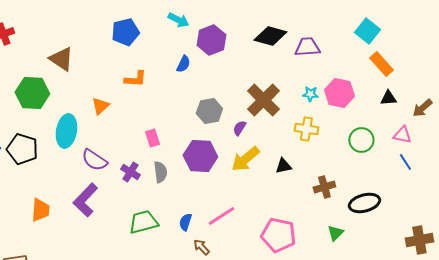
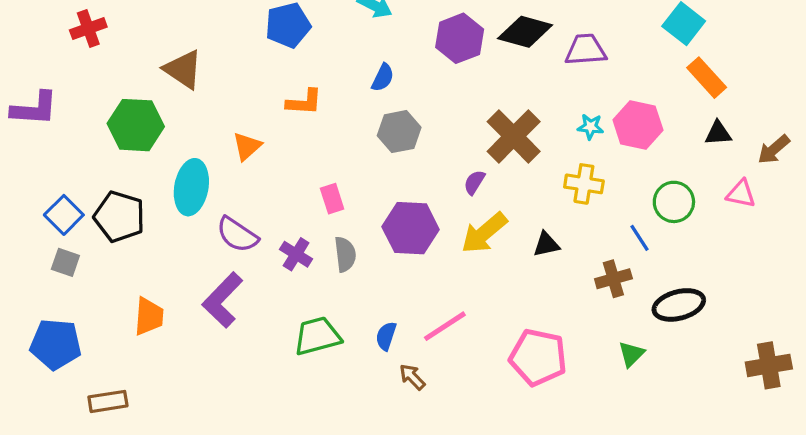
purple hexagon: (211, 40) -> (460, 38), moved
gray hexagon: (209, 111) -> (399, 132), moved
blue line: (405, 162) -> (640, 238), moved

